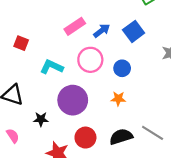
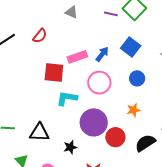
pink rectangle: (75, 26) -> (77, 57), turned 30
red square: (21, 43) -> (54, 73), moved, size x1.5
blue circle: (122, 68) -> (137, 78), moved
red circle: (85, 138) -> (115, 137), moved

